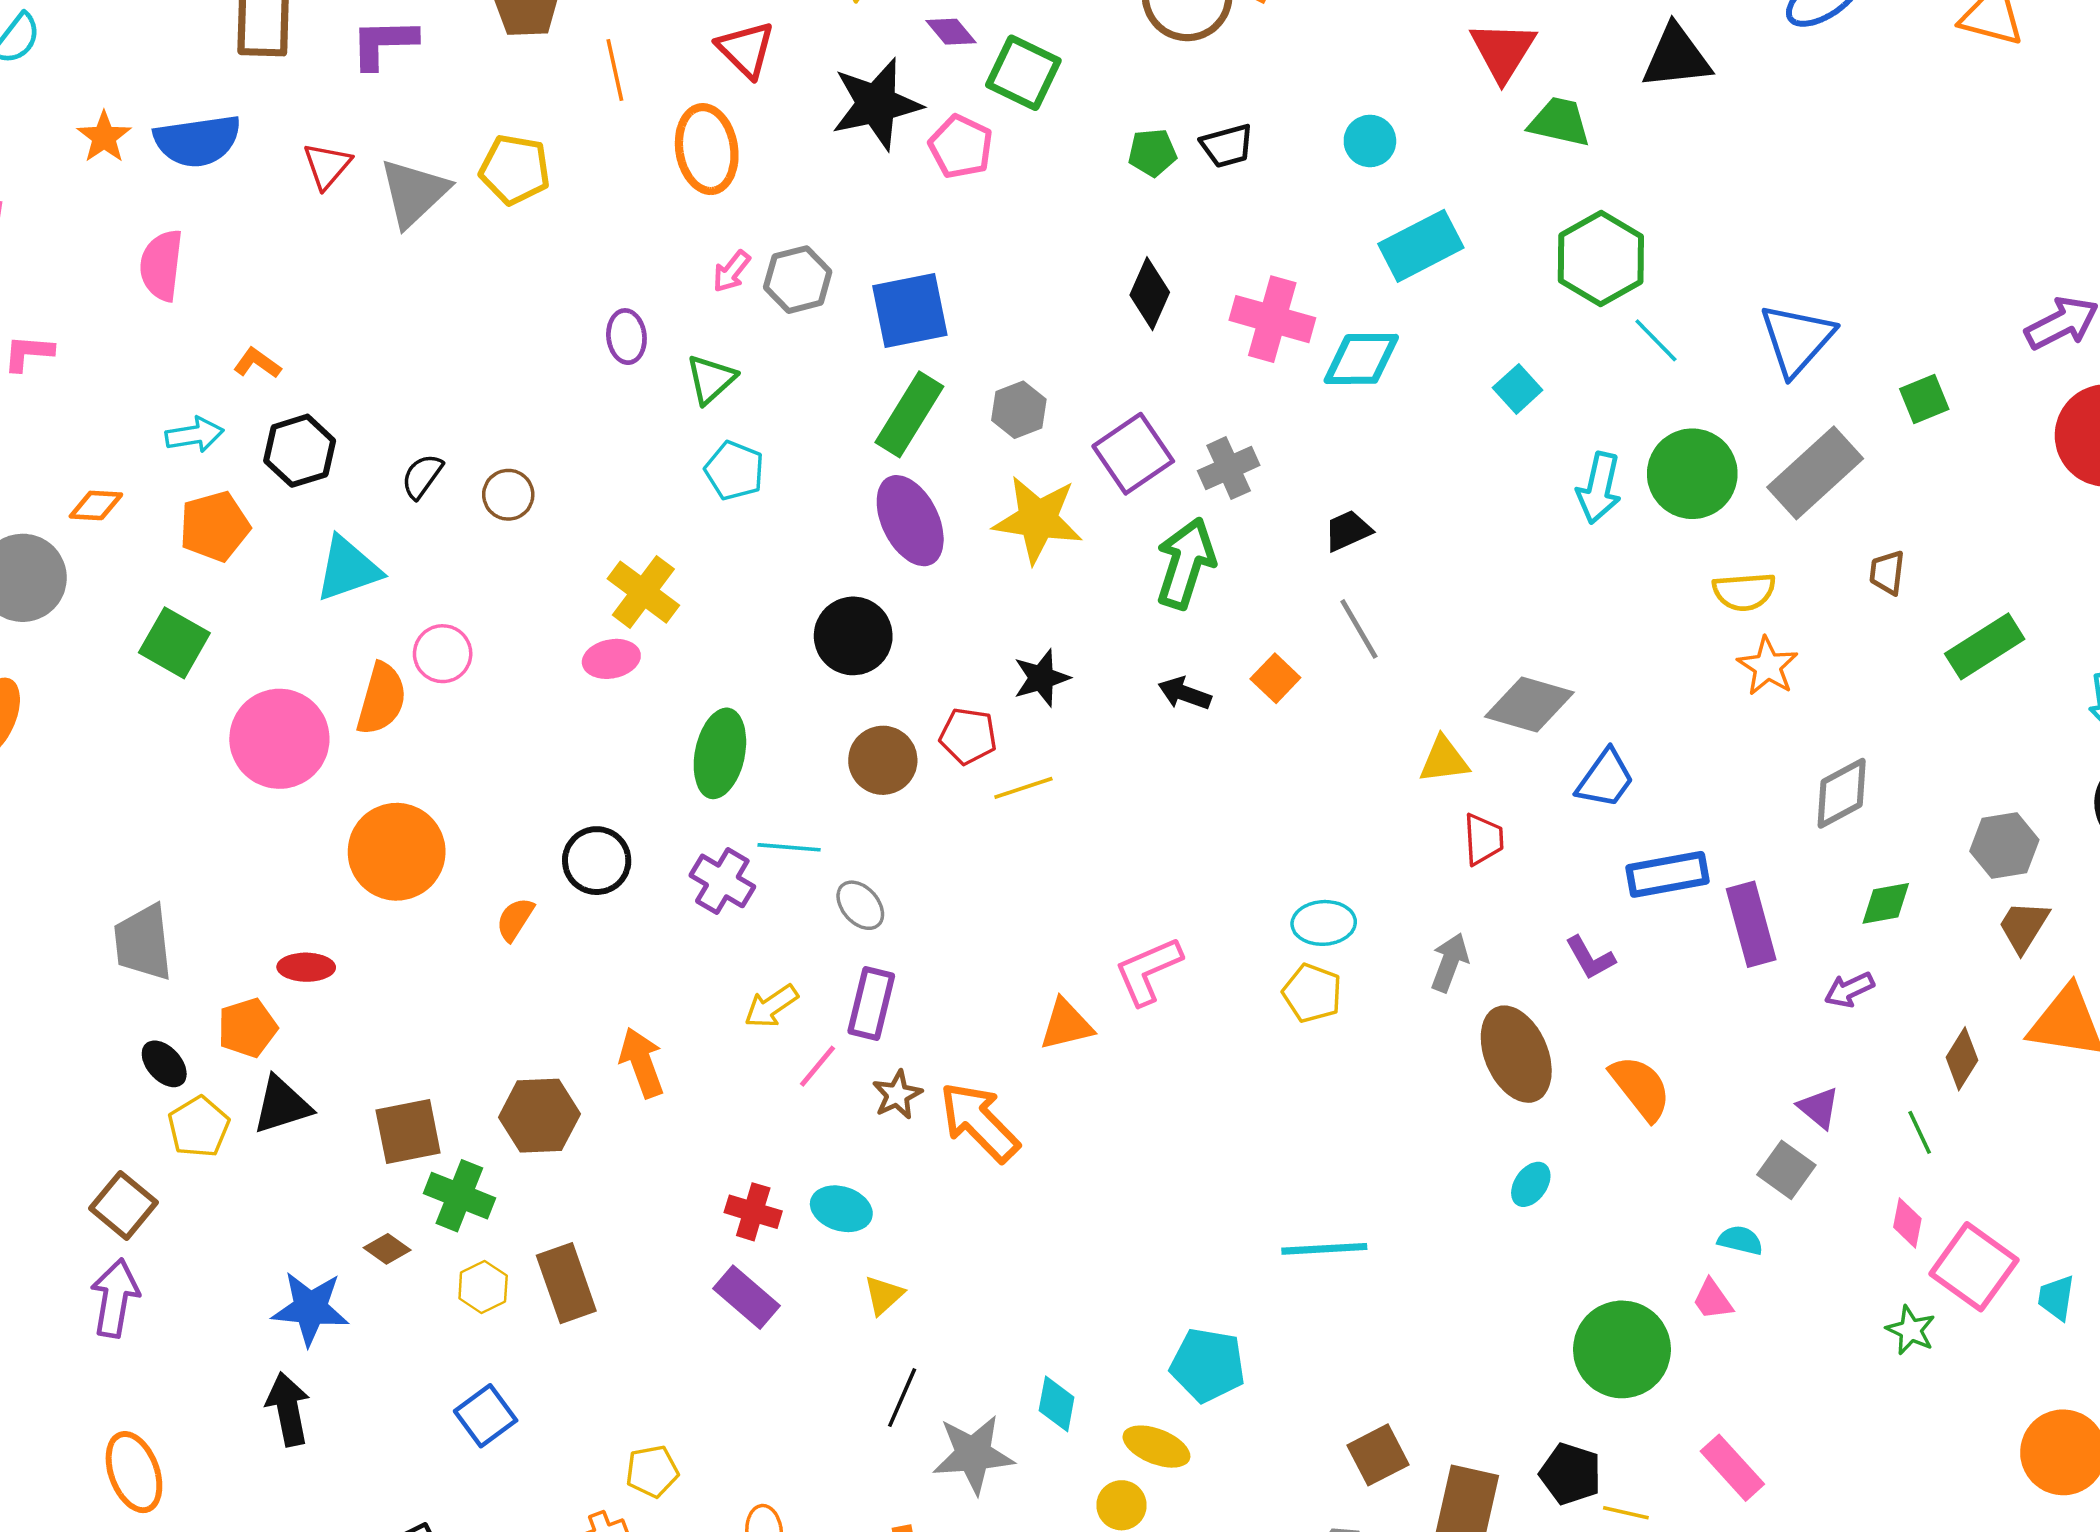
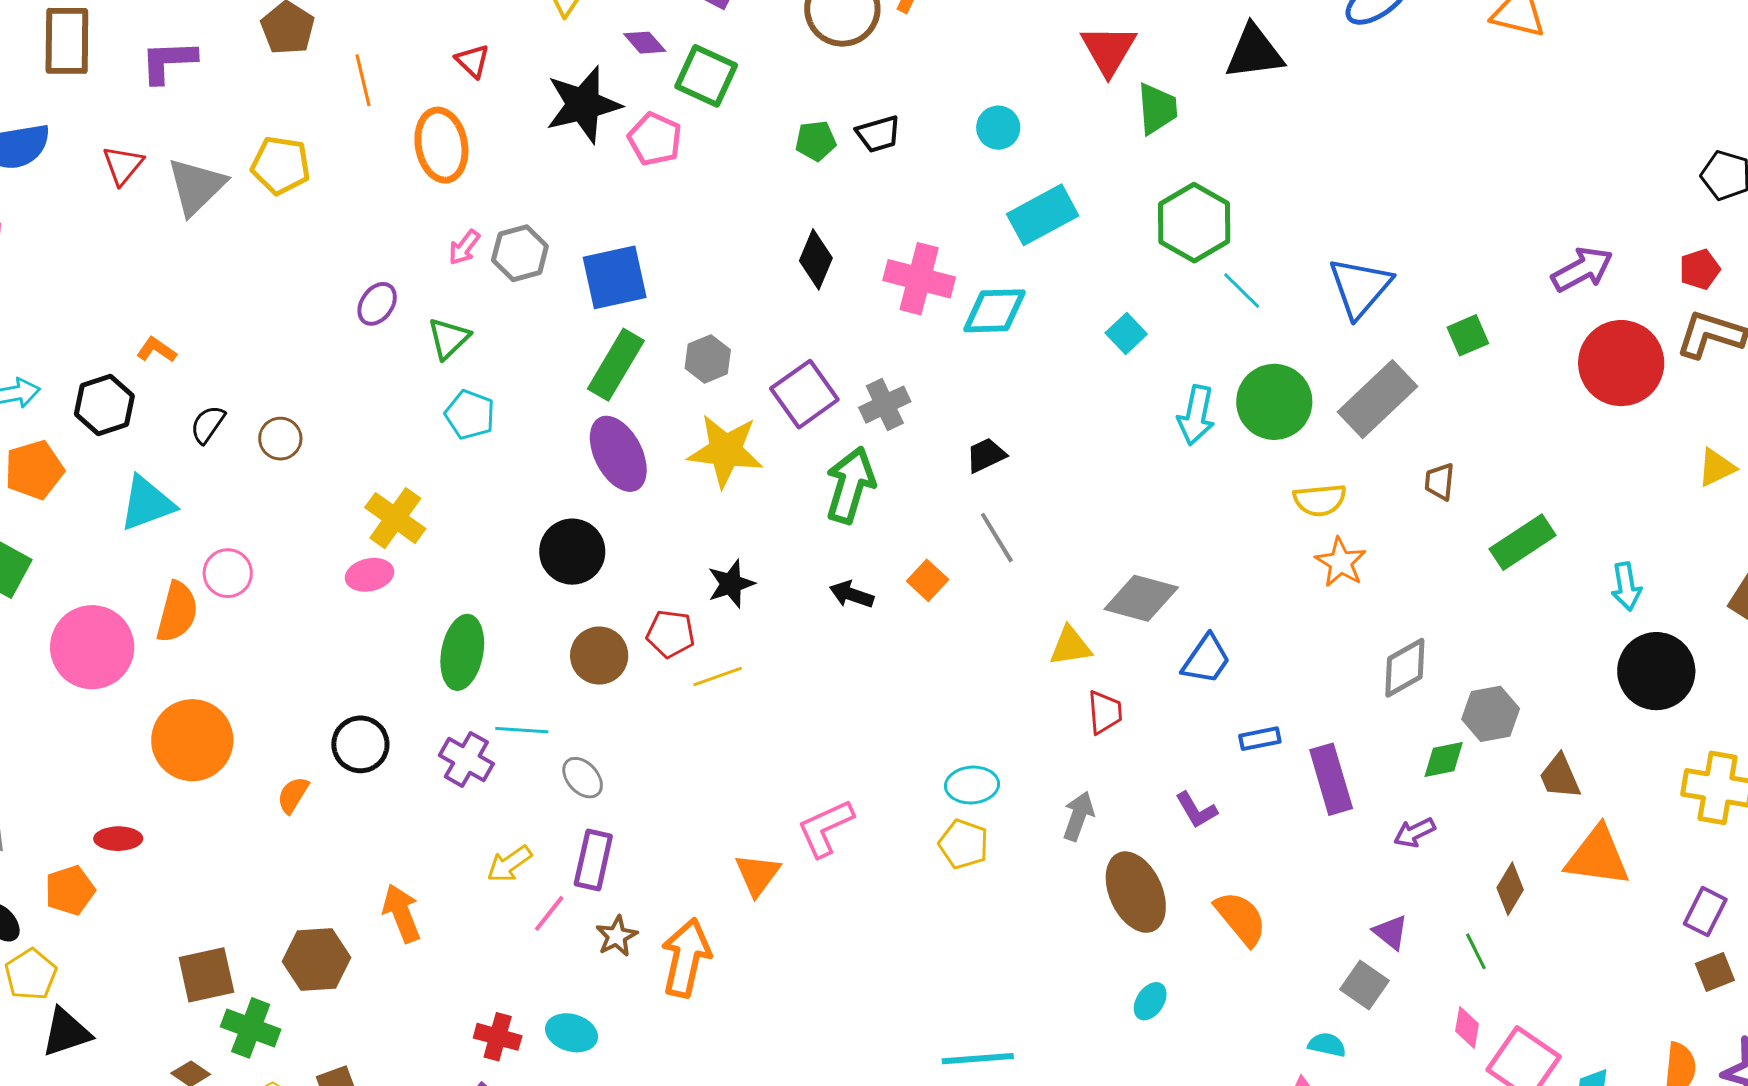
red triangle: (746, 49) -> (473, 61), size x0.7
green trapezoid: (1560, 122) -> (1157, 109), turned 74
purple ellipse: (626, 337) -> (377, 304), turned 42
orange L-shape: (257, 363) -> (156, 350), moved
gray hexagon: (2004, 845) -> (1491, 714), moved
blue rectangle: (1667, 874) -> (1260, 739), size x0.6
brown trapezoid: (2024, 926) -> (1560, 777), turned -54
orange triangle: (1066, 1025) -> (757, 875), turned -39
black triangle: (282, 1105) -> (66, 1032), moved
orange arrow: (979, 1122) -> (686, 958), turned 58

